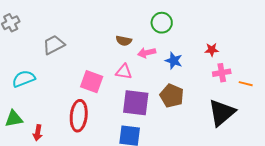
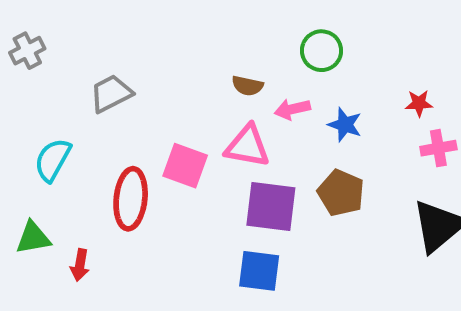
pink triangle: (124, 72) -> (247, 146), size x1.4
cyan semicircle: (24, 79) -> (53, 160), turned -40
red ellipse: (79, 116) -> (131, 199), moved

